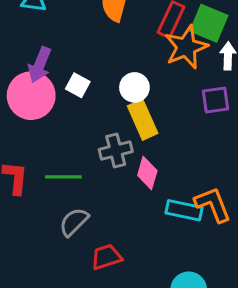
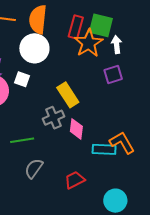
white circle: (134, 87) -> (34, 48), moved, size x1.5
red trapezoid: (106, 257) -> (75, 180), moved

